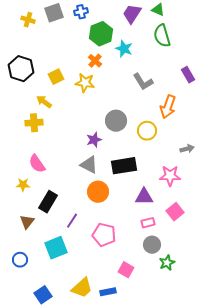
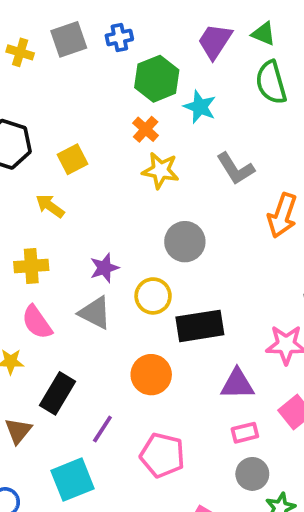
yellow star: (85, 83) -> (161, 170), moved
yellow cross: (34, 123) -> (31, 266), moved
yellow circle: (147, 131) -> (153, 296), moved
purple star: (94, 140) -> (104, 268), moved
gray triangle: (89, 165) -> (95, 313), moved

